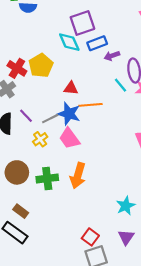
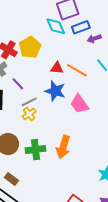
orange line: (90, 105) -> (77, 70), moved, turned 35
purple line: (26, 116) -> (18, 84), moved
gray line: (50, 119) -> (29, 102), moved
pink trapezoid: (69, 138) -> (79, 104), moved

